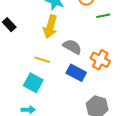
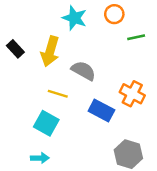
yellow arrow: (50, 27) -> (50, 51), moved
gray semicircle: (72, 47) -> (83, 71), moved

